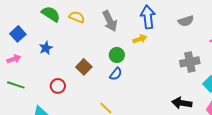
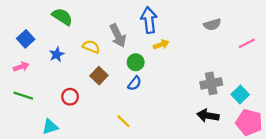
yellow semicircle: (77, 17) -> (91, 47), moved
blue arrow: (148, 17) -> (149, 20), moved
gray arrow: (110, 21) -> (118, 36), moved
gray cross: (190, 62) -> (211, 83), moved

